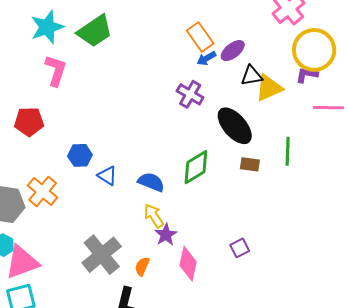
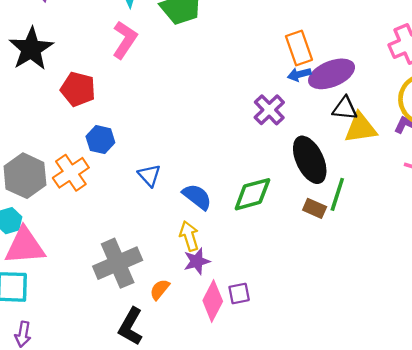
purple ellipse: (233, 51) -> (332, 74), size x1.5
green line: (288, 151) -> (337, 194), moved
blue hexagon: (80, 155) -> (100, 140), moved
purple square: (240, 248) -> (239, 294), moved

